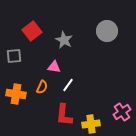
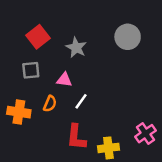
gray square: (14, 56) -> (31, 70), moved

